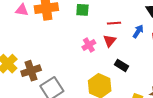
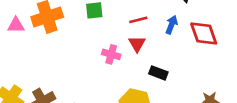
pink cross: (89, 45) -> (111, 54), turned -32

